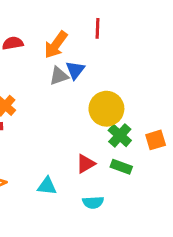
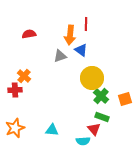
orange arrow: (56, 45) -> (70, 35), moved, turned -30
blue triangle: (75, 70) -> (81, 50), moved, turned -32
red triangle: (86, 164) -> (94, 129), moved, turned -40

